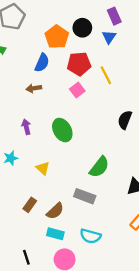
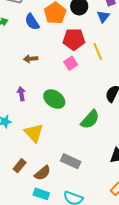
blue semicircle: (42, 63) -> (32, 22), moved, turned 120
green ellipse: (62, 130) -> (54, 99), turned -30
green semicircle: (99, 167) -> (90, 119), moved
yellow triangle: (43, 168) -> (34, 133), size x1.5

